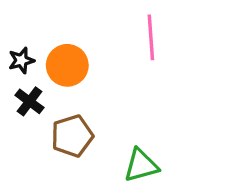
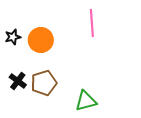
black cross: (30, 101) -> (18, 81), moved

